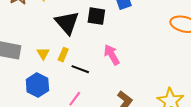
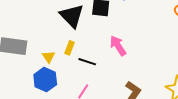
yellow triangle: (43, 53) -> (49, 57), moved

